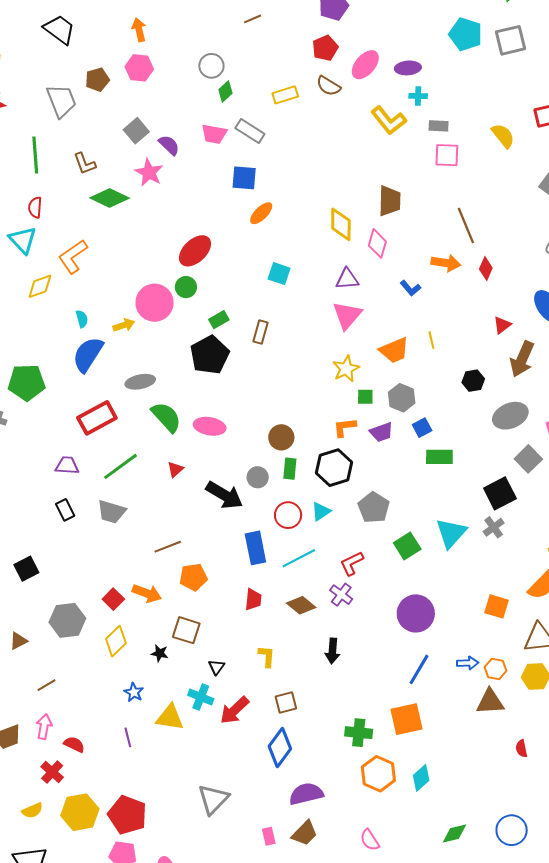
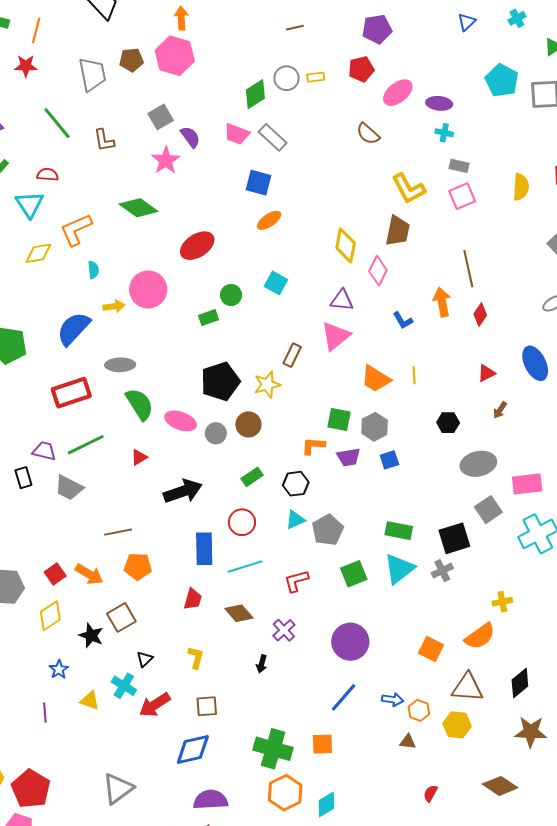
gray circle: (211, 66) -> (287, 78), moved
pink hexagon: (139, 68) -> (175, 56), size x1.4
brown semicircle: (328, 86) -> (368, 134), moved
green diamond: (225, 91) -> (255, 94), size x1.4
yellow rectangle: (285, 95) -> (316, 77), moved, size x0.7
yellow L-shape: (389, 120) -> (408, 189), moved
yellow semicircle: (503, 136) -> (521, 187), turned 32
green line: (35, 155) -> (57, 123), turned -45
pink square: (447, 155) -> (462, 196), turned -36
green diamond: (110, 198) -> (139, 208), moved
red semicircle: (35, 207) -> (48, 175), turned 80
orange arrow: (446, 263) -> (442, 302), turned -120
green circle: (186, 287) -> (231, 295), moved
cyan semicircle: (82, 319) -> (93, 270), moved
brown rectangle: (260, 332) -> (292, 355), moved
orange trapezoid: (394, 350) -> (376, 379), turned 44
black pentagon: (210, 355) -> (220, 381), moved
brown arrow: (522, 359) -> (500, 410), size x0.5
yellow star: (346, 369) -> (267, 385), moved
green square: (365, 397) -> (339, 419), size x1.4
brown circle: (281, 437) -> (248, 424), moved
green rectangle: (439, 457) -> (399, 531), moved
purple trapezoid: (67, 465) -> (44, 451), moved
black hexagon: (334, 468) -> (296, 484), size x0.7
green rectangle: (290, 469) -> (252, 477), turned 40
gray circle: (258, 477) -> (216, 433), moved
black arrow: (224, 495) -> (183, 491), turned -60
cyan triangle: (321, 511) -> (295, 520), moved
purple cross: (341, 595) -> (284, 630), moved
brown square: (186, 630) -> (121, 617), turned 32
black arrow: (332, 651) -> (262, 664), size x0.7
black star: (160, 653) -> (91, 635), size x1.4
brown triangle: (490, 702) -> (408, 742), size x0.6
yellow triangle: (170, 718) -> (90, 701), size x0.7
orange square: (406, 719) -> (322, 744), size x0.7
green cross: (359, 733) -> (273, 749), size x1.4
blue diamond: (280, 747) -> (193, 749), turned 30
red semicircle: (521, 749) -> (430, 793), turned 30

